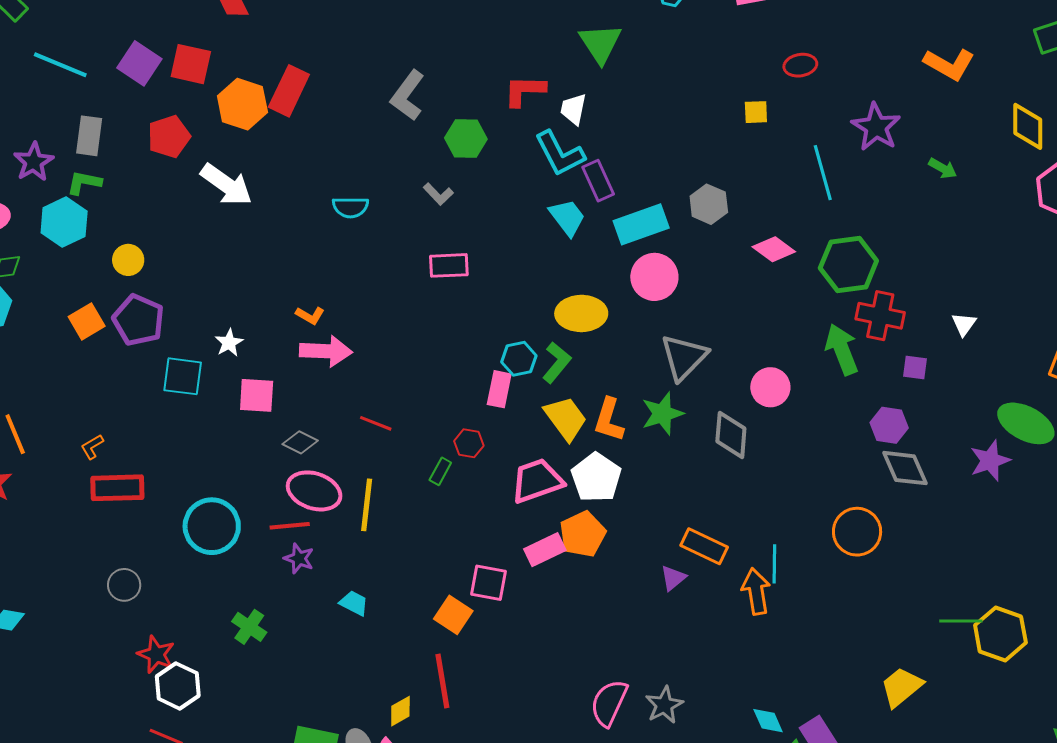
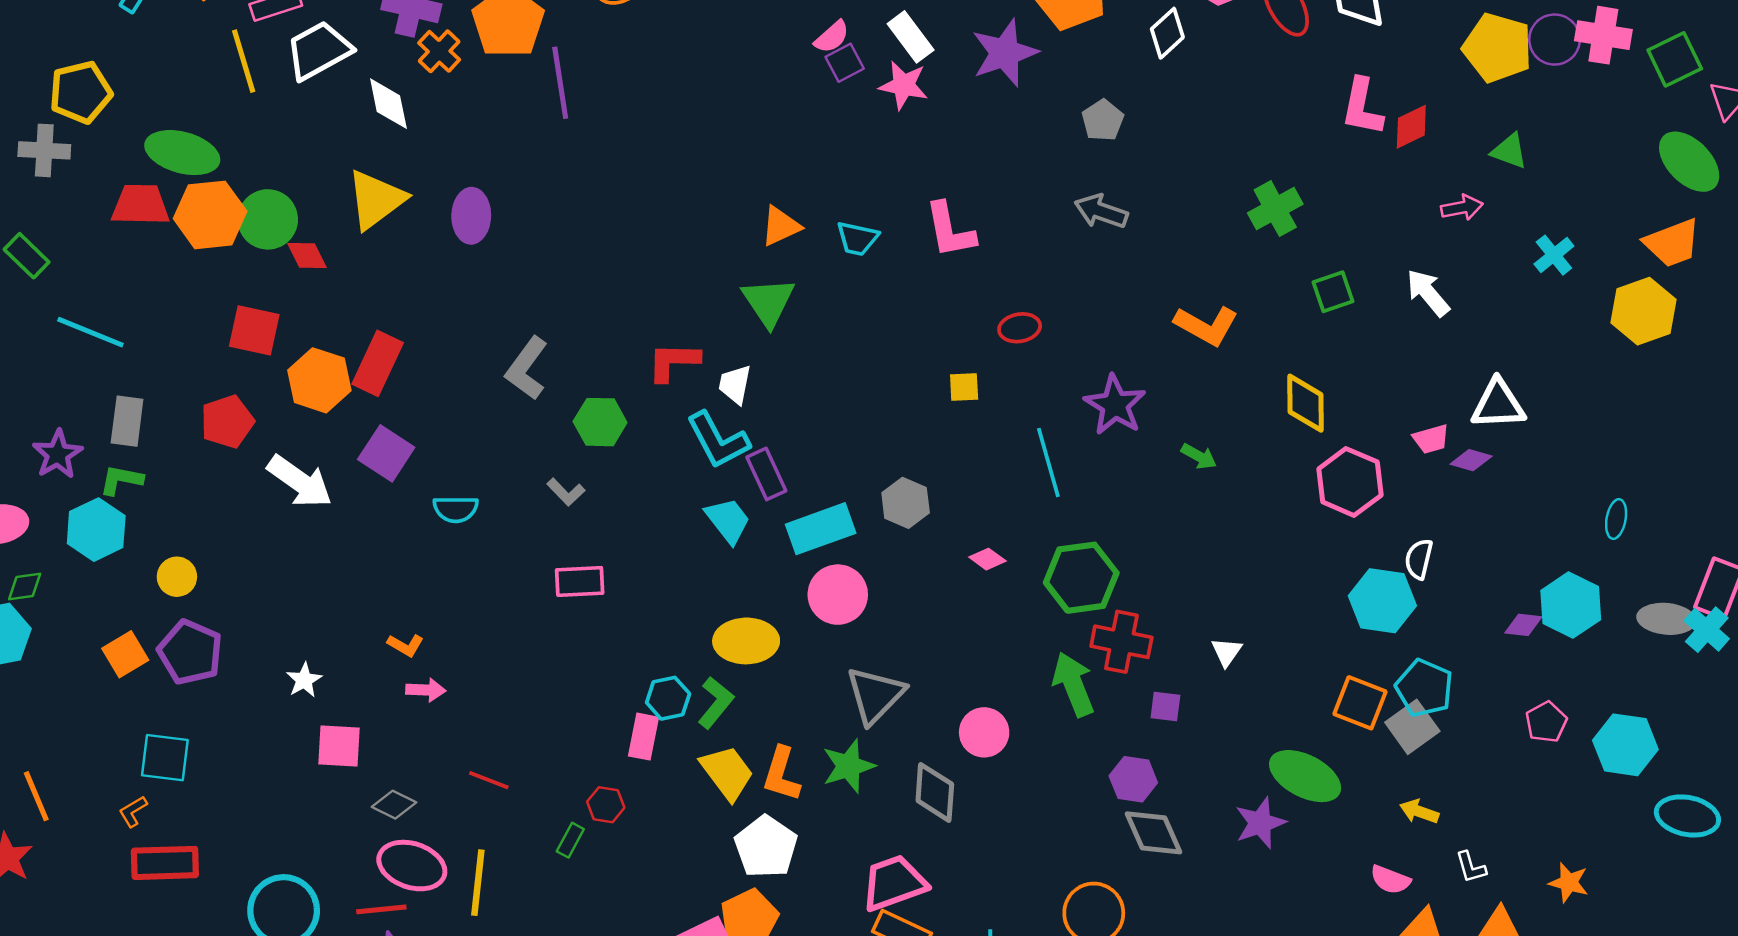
purple square: (139, 63) -> (386, 453), moved
pink diamond: (774, 249) -> (987, 559), size x0.7
pink arrow: (326, 351) -> (426, 690), size x0.6
cyan square: (183, 376) -> (165, 758), moved
pink trapezoid: (537, 481) -> (894, 883), moved

